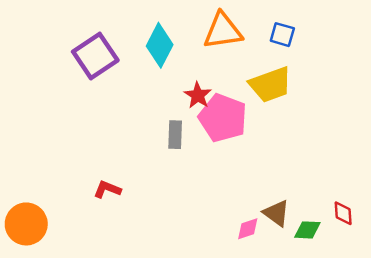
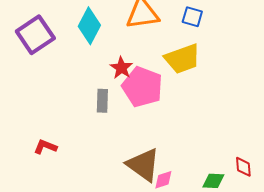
brown triangle: (276, 213) -> (143, 165), moved, size x1.5

